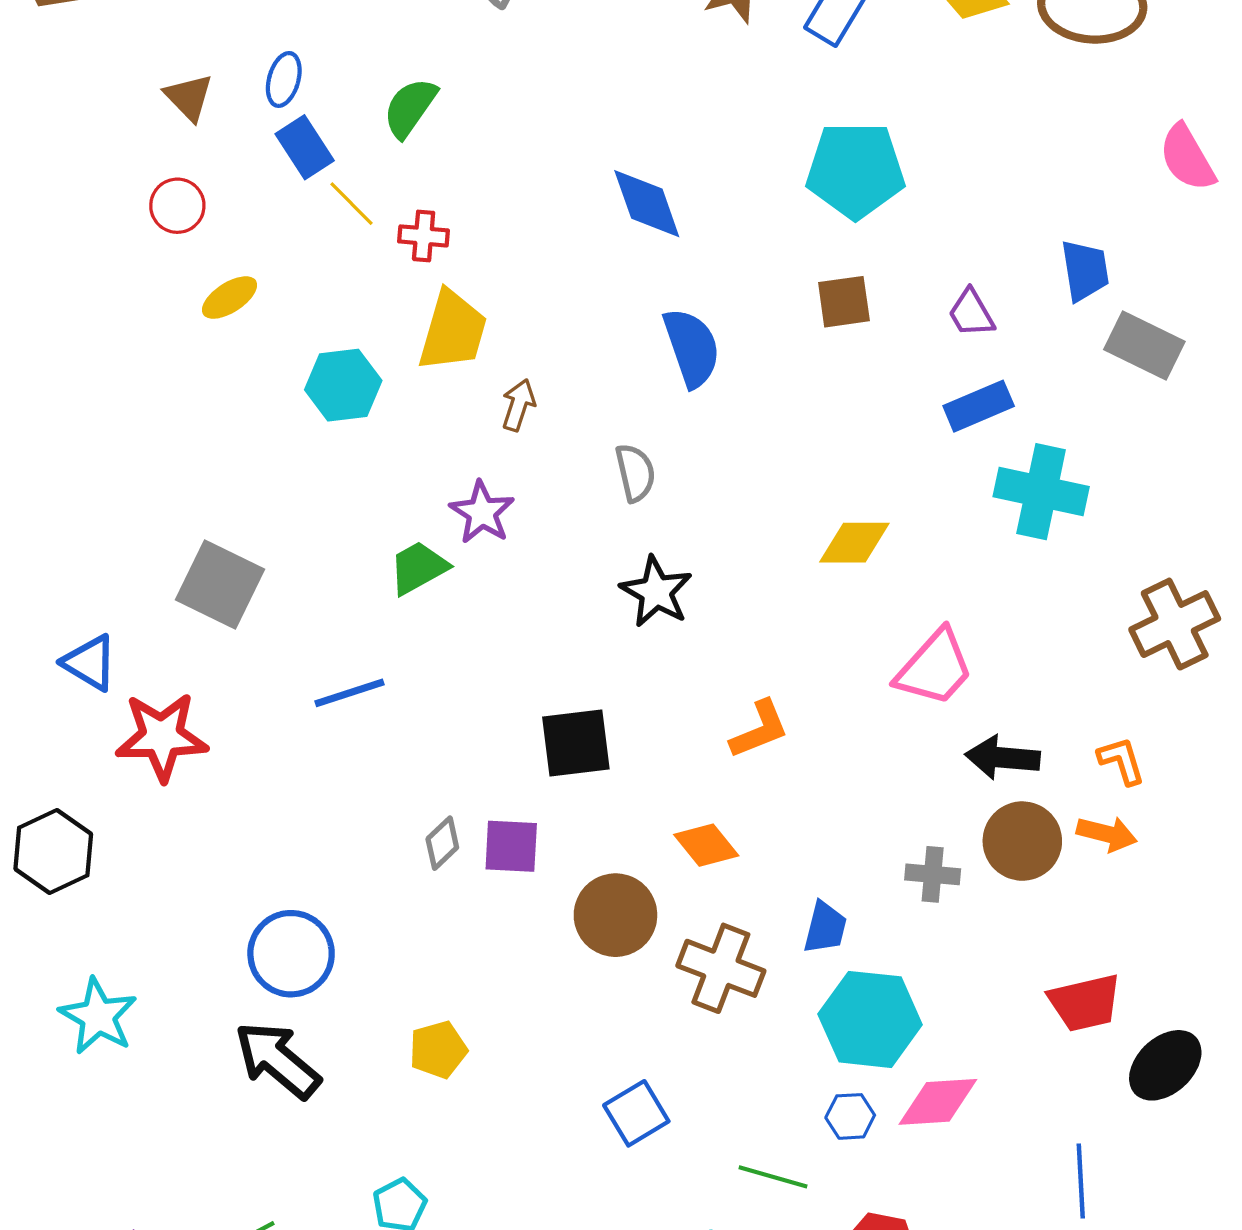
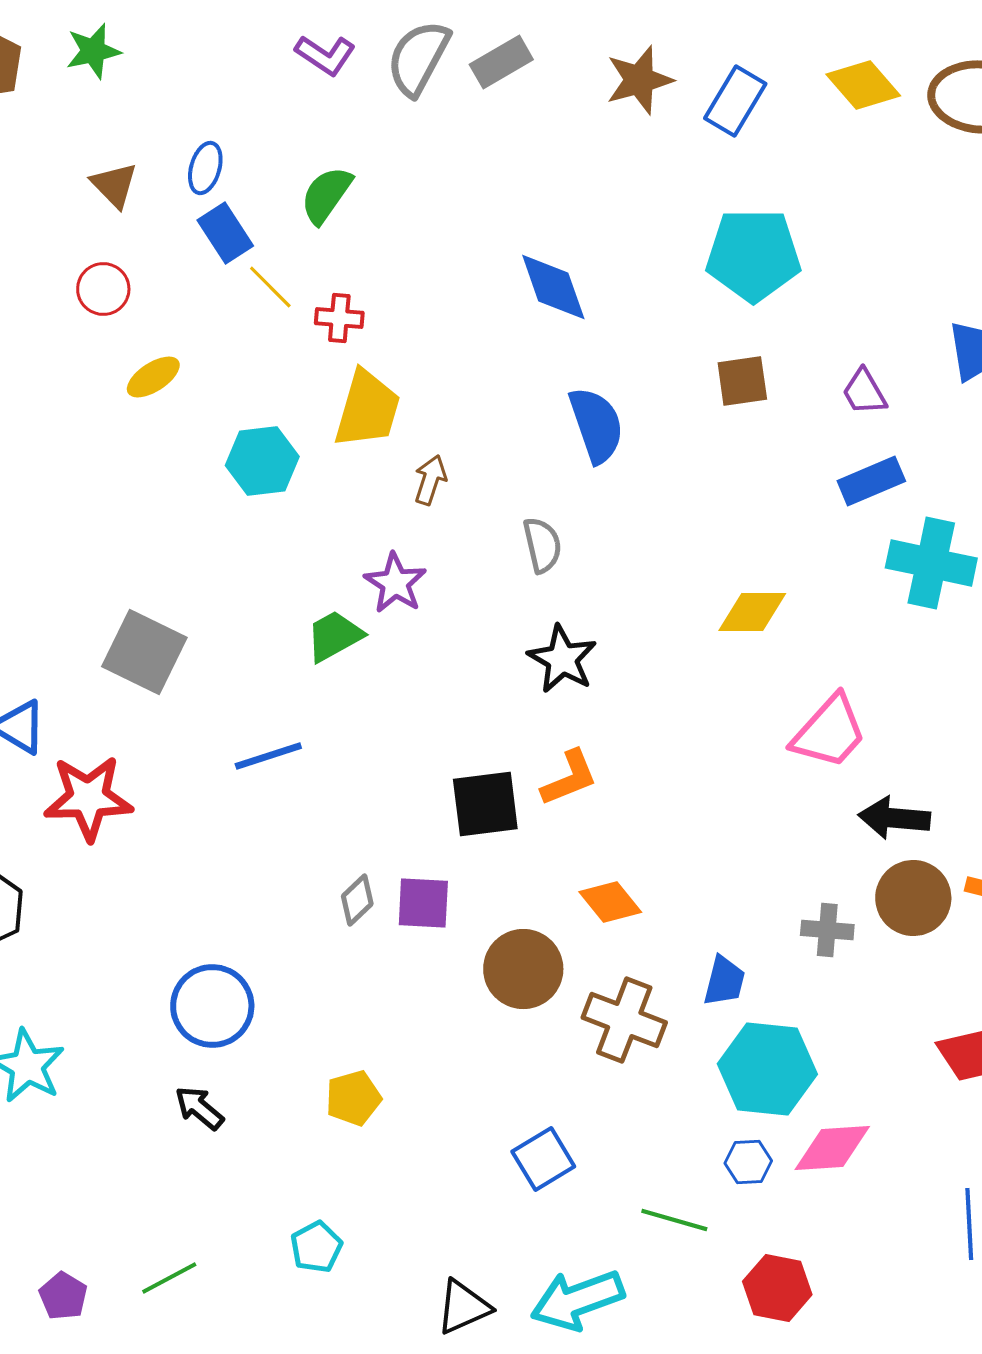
orange L-shape: (759, 729) -> (569, 778), moved
black arrow: (277, 1060) -> (199, 1108), size x0.6

